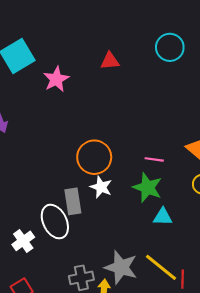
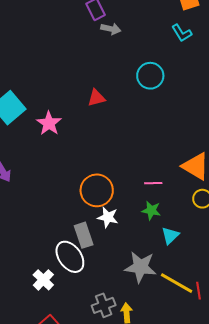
green star: (147, 188) -> (151, 210), size x0.7
cyan triangle: (163, 217) -> (170, 235), turned -36
gray star: (121, 267) -> (141, 267), moved

